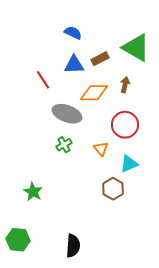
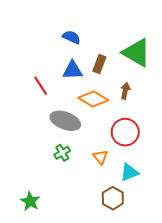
brown rectangle: (100, 59) -> (99, 64), turned -42
orange diamond: (94, 93) -> (93, 99), turned 32

